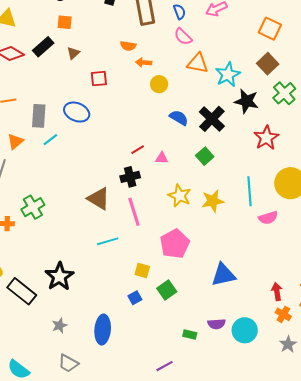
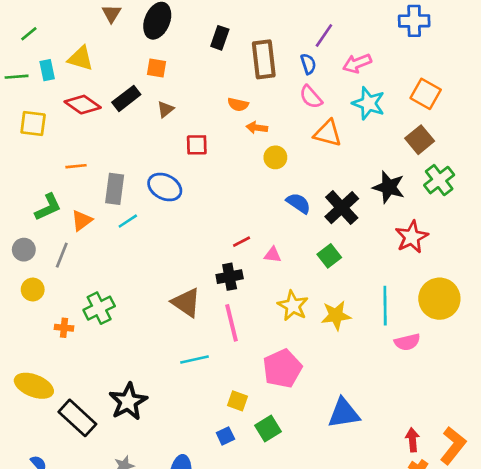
cyan star: (228, 75) -> (369, 103), moved, turned -30

